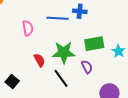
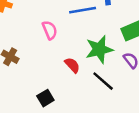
black square: (12, 81) -> (45, 98), turned 32

